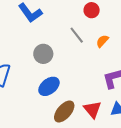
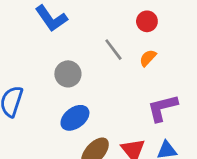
red circle: (92, 10) -> (147, 21), moved

